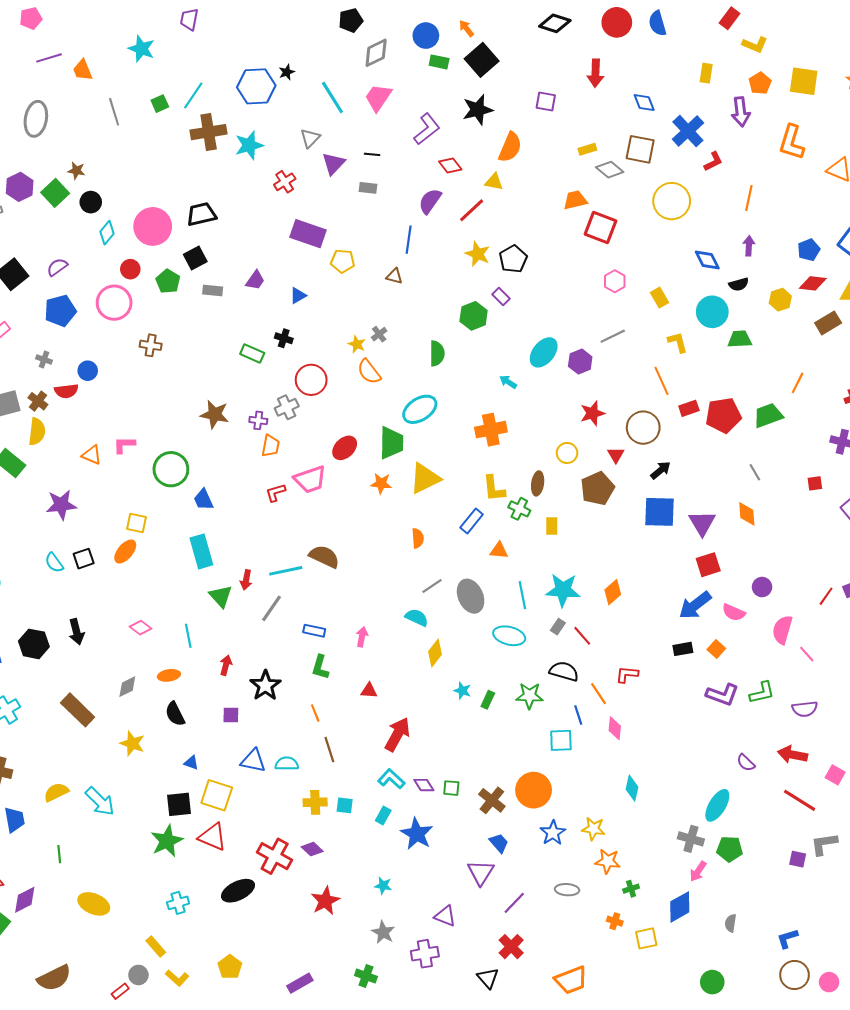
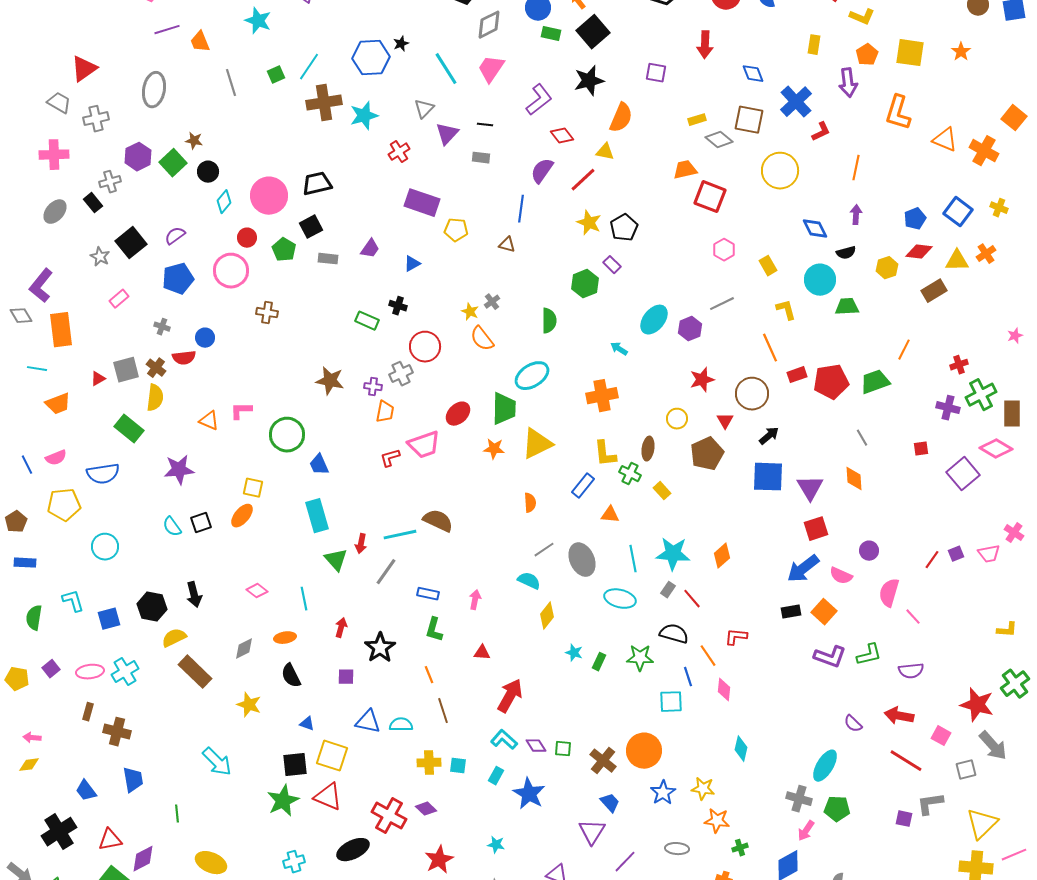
yellow rectangle: (552, 526) -> (662, 491), turned -42
orange square: (716, 649) -> (824, 612), size x1.4
yellow semicircle: (56, 792) -> (174, 638), moved

